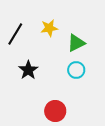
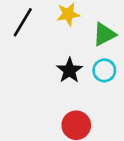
black star: (28, 70) -> (70, 70), moved

